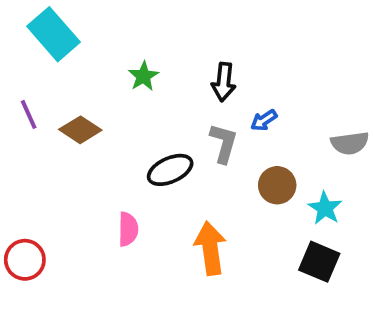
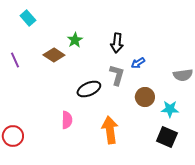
cyan rectangle: (54, 34) -> (28, 18), size x0.6
brown diamond: (80, 130) -> (54, 55), moved
cyan star: (325, 208) -> (170, 109), turned -30

